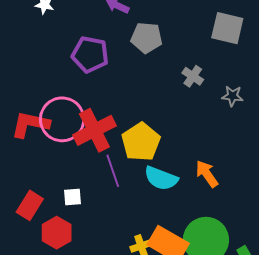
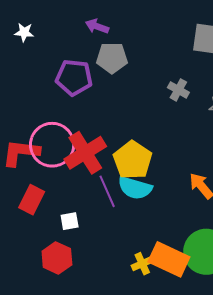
gray pentagon: (147, 38) -> (112, 58), moved
cyan semicircle: (161, 178) -> (135, 188), moved
red rectangle: (30, 205) -> (32, 200), moved

